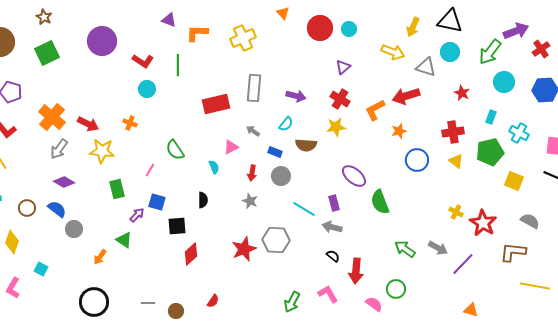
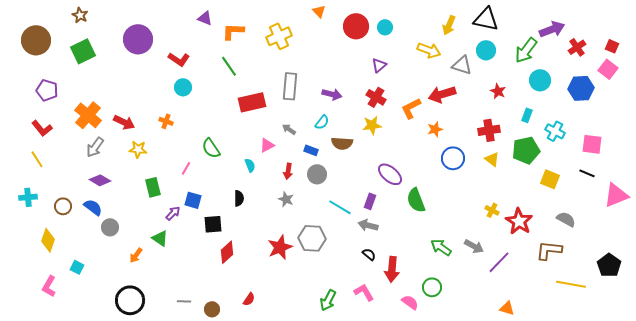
green line: (178, 65) -> (229, 66), moved, turned -35
yellow star: (102, 151) -> (138, 149), size x0.7
purple rectangle: (334, 203) -> (370, 201), turned 35

